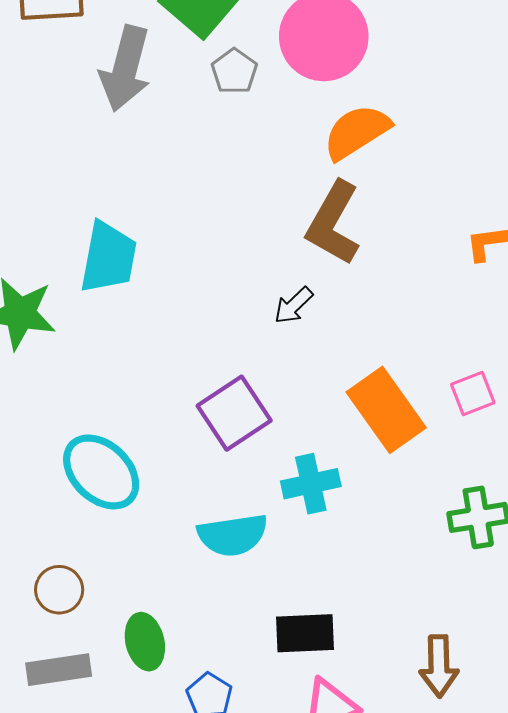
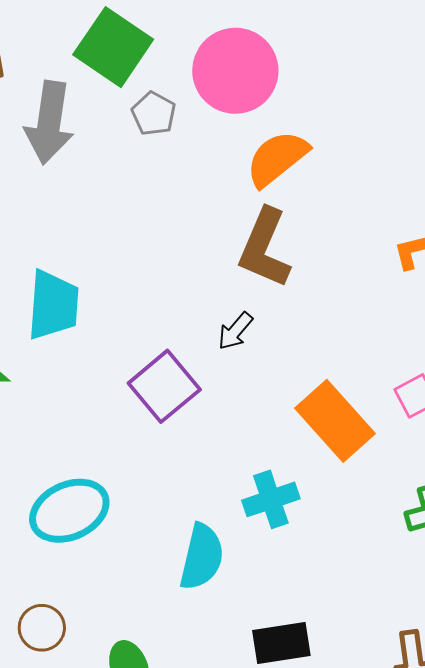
purple square: (234, 413) -> (164, 386), moved
cyan ellipse: (101, 472) -> (69, 511), turned -62
cyan semicircle: (233, 535) -> (202, 557), turned -62

